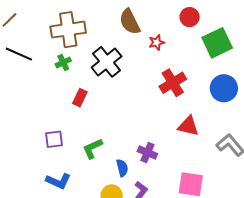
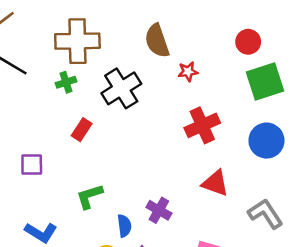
red circle: (190, 17) -> (248, 42), moved
purple square: (54, 139) -> (32, 164), moved

